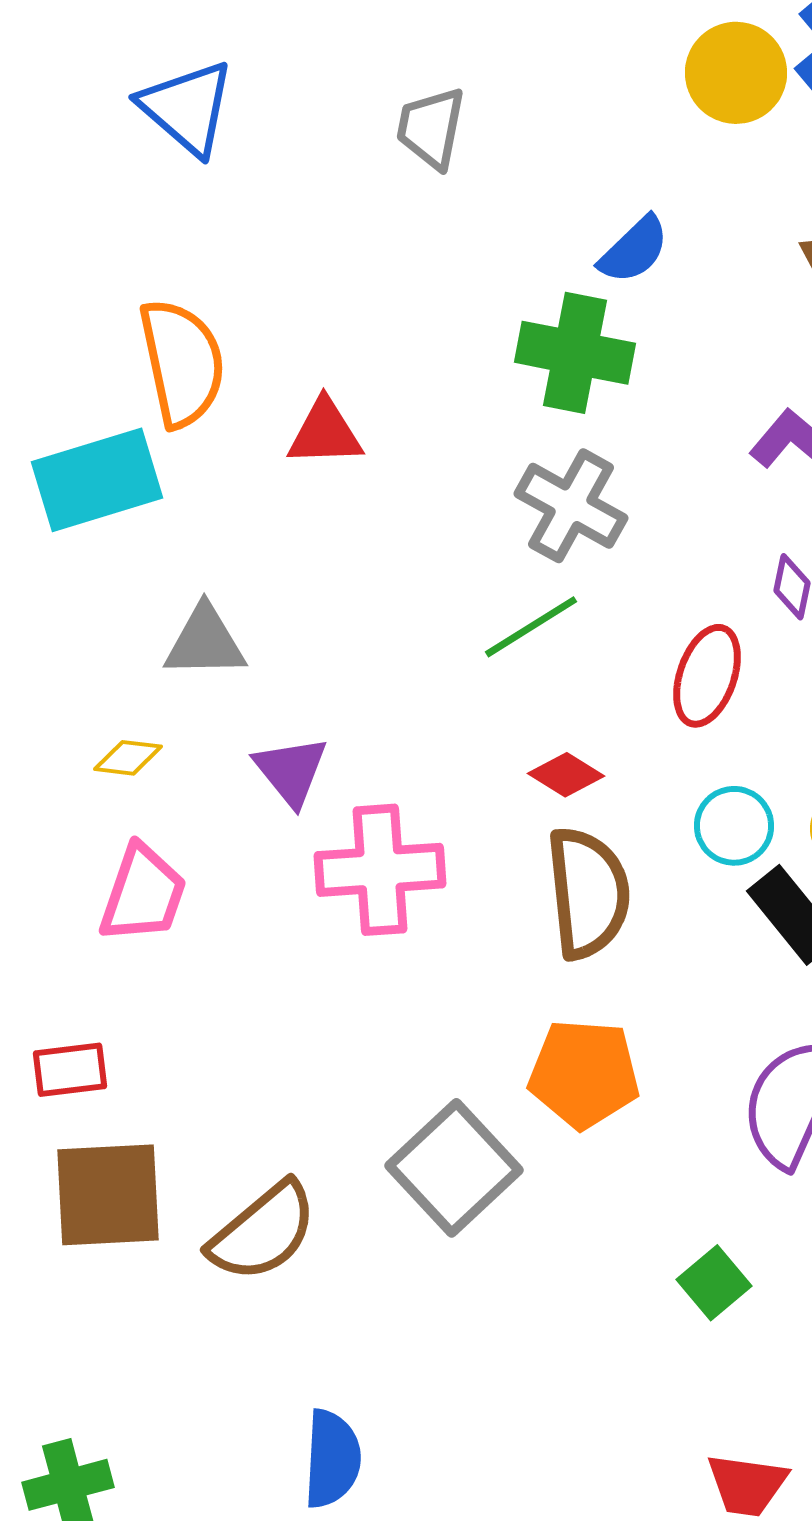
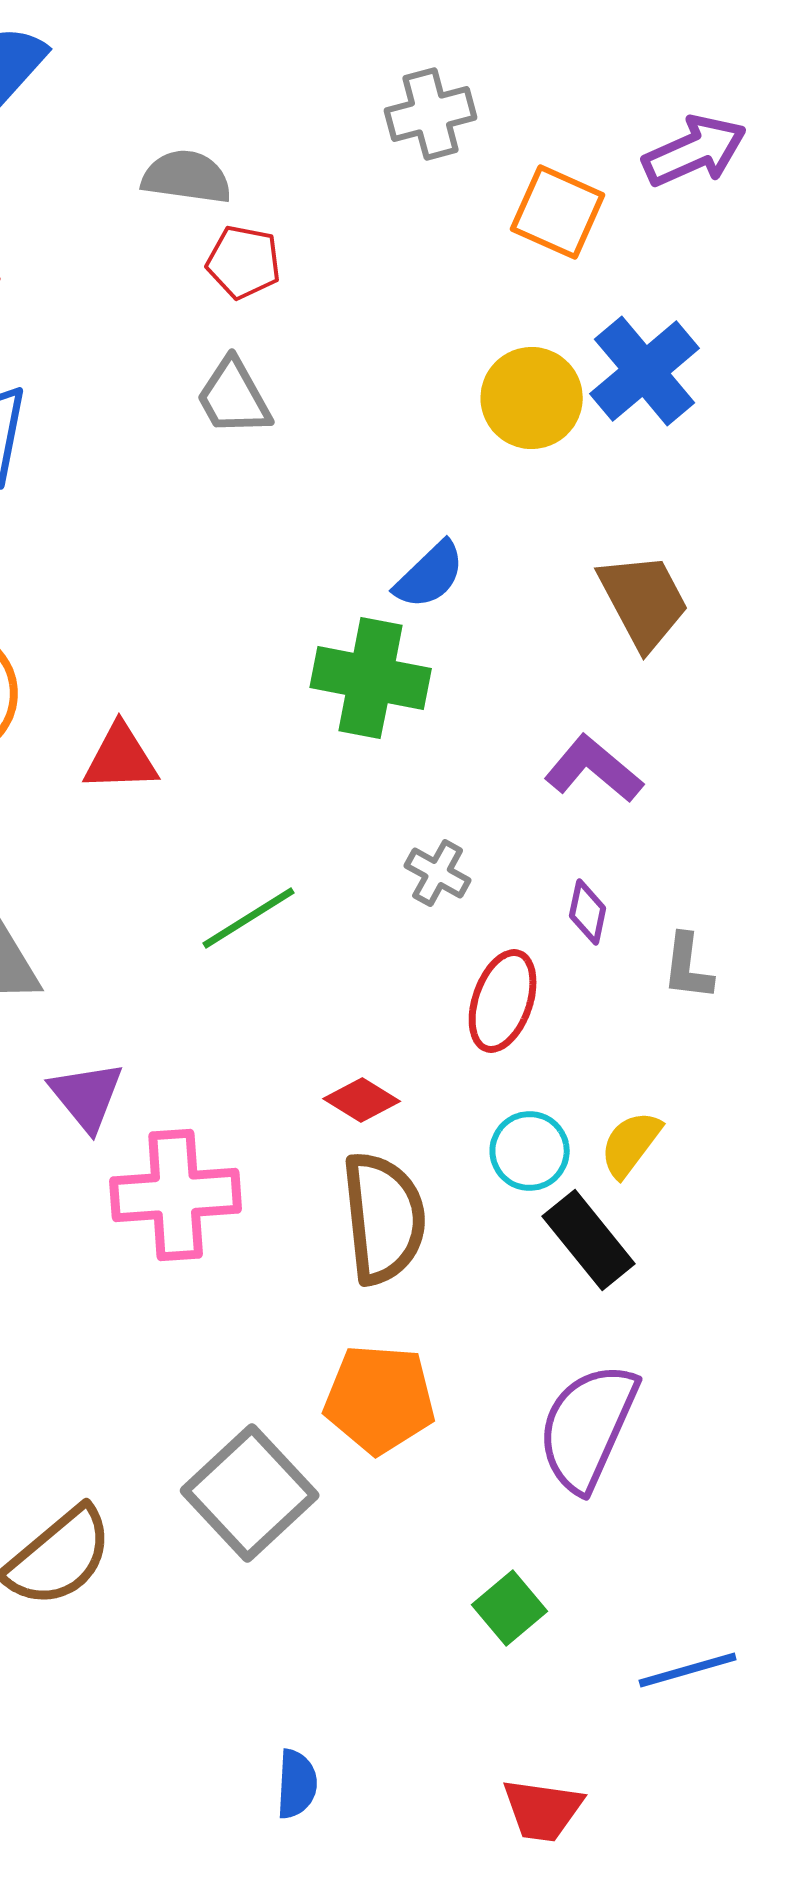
gray trapezoid: (431, 128) -> (234, 397), moved, turned -40
gray cross: (571, 506) -> (438, 873), moved, size x0.6
green line: (531, 627) -> (249, 918), moved
blue semicircle: (332, 1459) -> (297, 1784), moved, size x0.7

